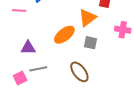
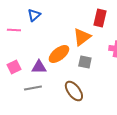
purple triangle: (28, 48) -> (39, 67), moved
pink square: (20, 78) -> (14, 67), moved

